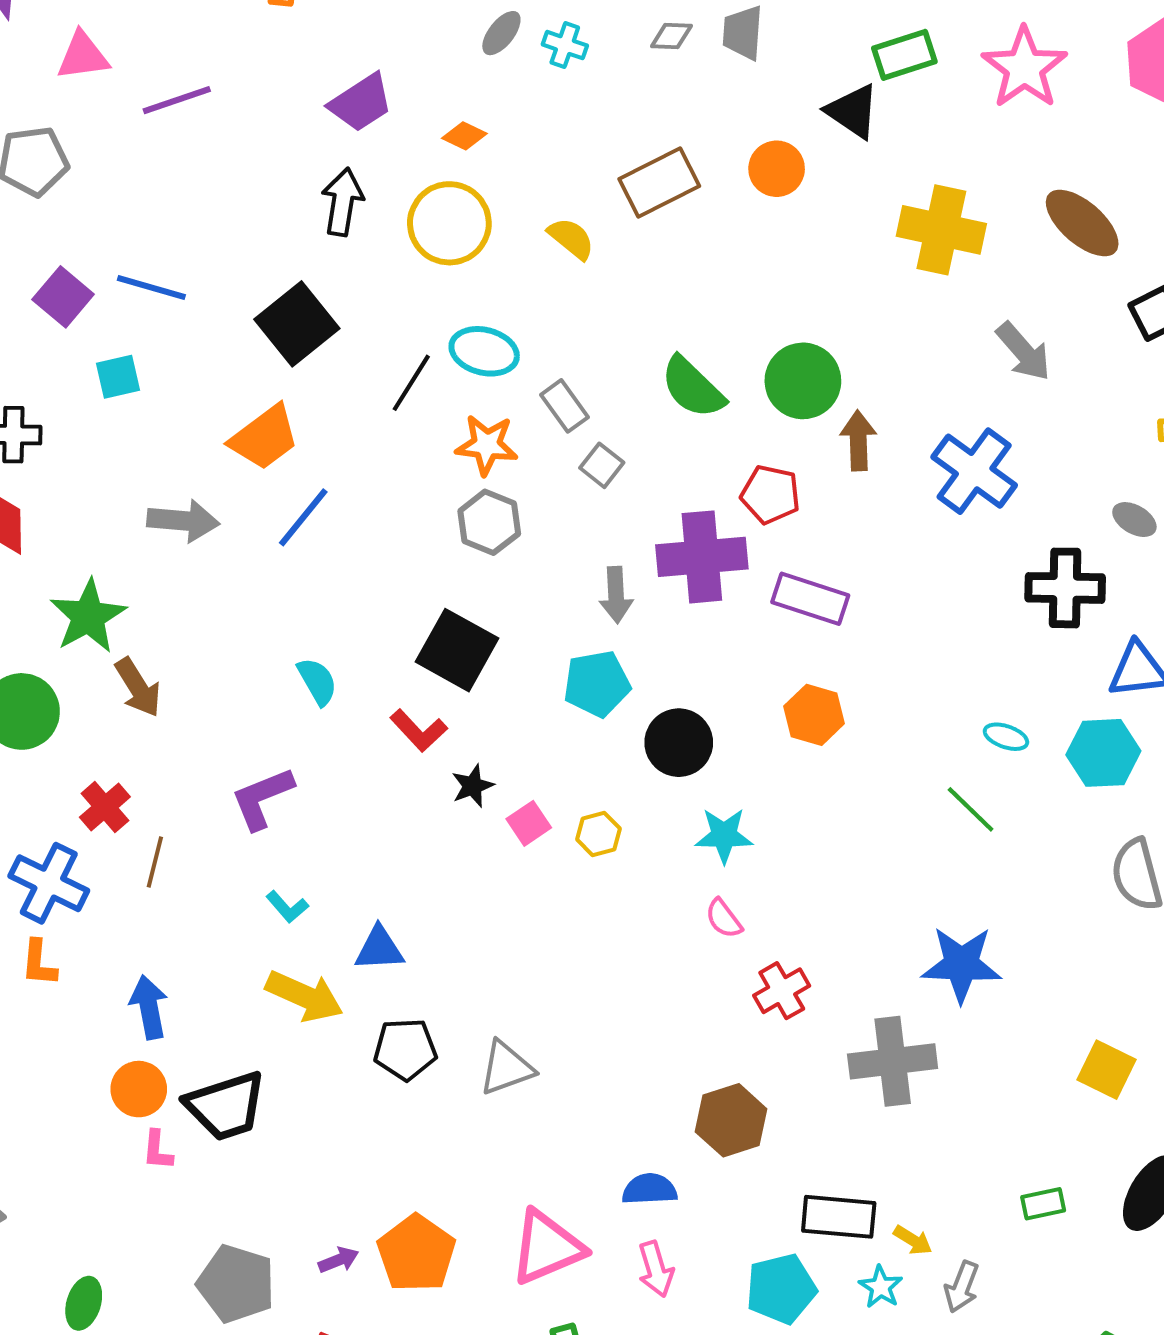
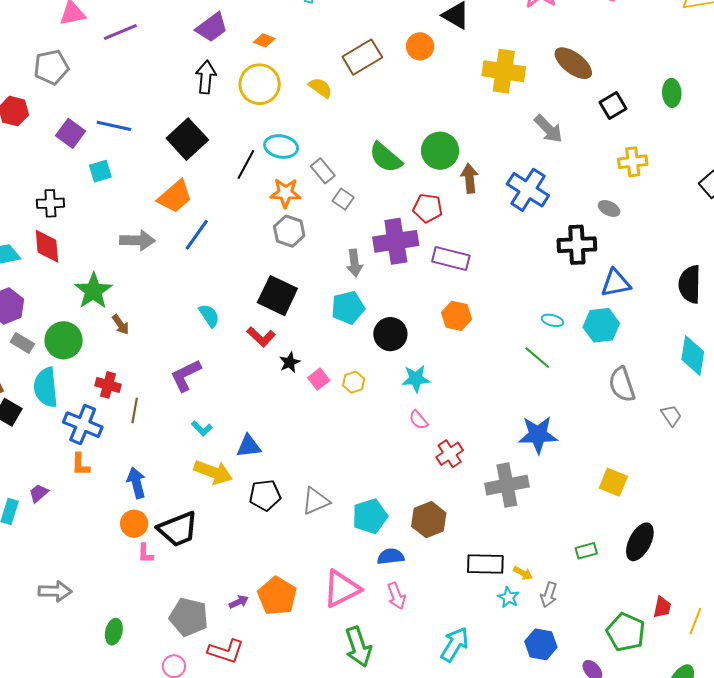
brown arrow: (138, 687) -> (121, 325), size x0.7
red cross: (105, 807) -> (108, 385), turned -30
cyan pentagon: (781, 1289) -> (370, 516), moved

